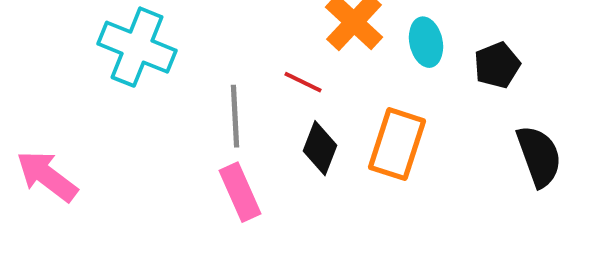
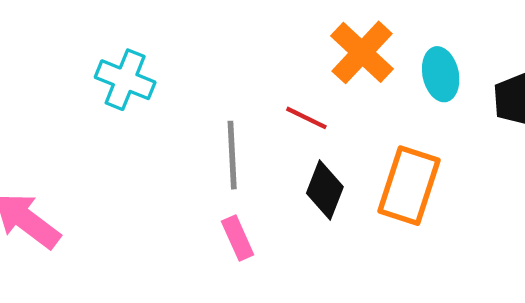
cyan cross: (137, 47) -> (125, 80), size x0.7
pink rectangle: (240, 192) -> (238, 238), size x0.7

